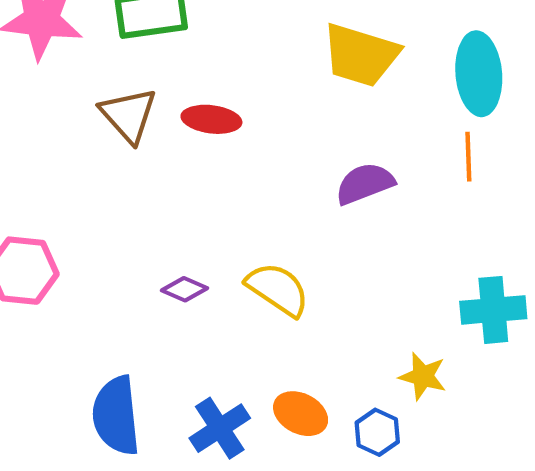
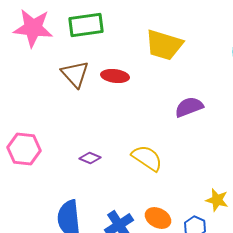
yellow trapezoid: (361, 55) -> (164, 45), moved
purple diamond: (184, 289) -> (90, 158), moved

